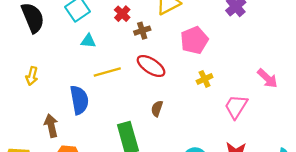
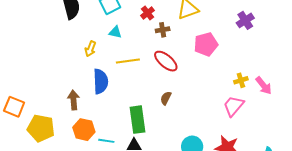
yellow arrow: (32, 76) -> (90, 49), moved
yellow cross: (205, 79) -> (241, 80), moved

